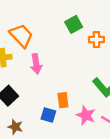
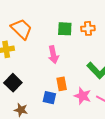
green square: (74, 24) -> (65, 29), moved, turned 35
pink arrow: (36, 64) -> (53, 55), moved

